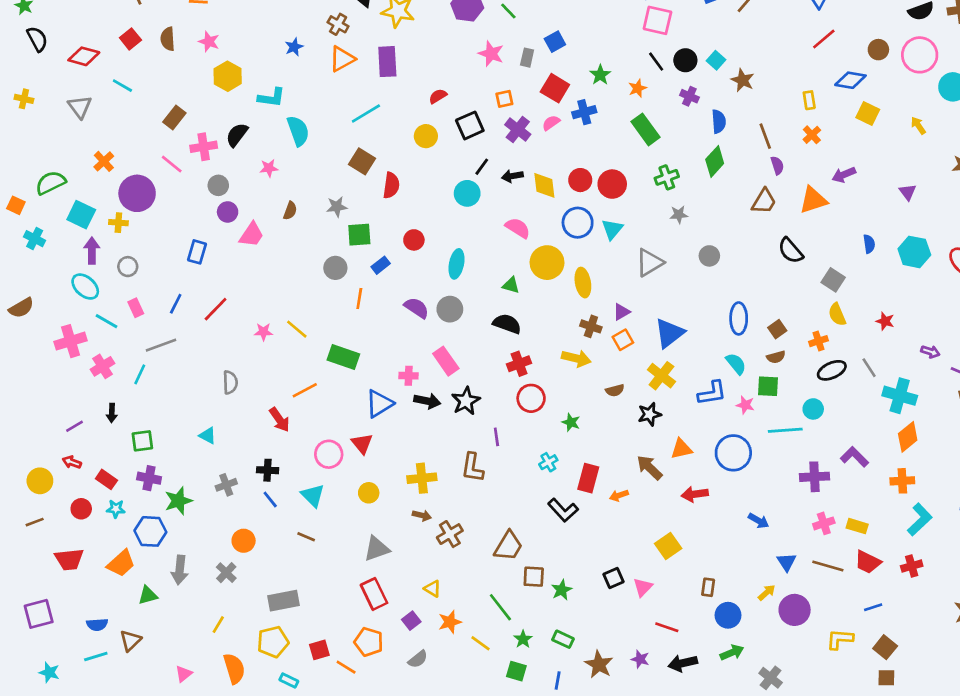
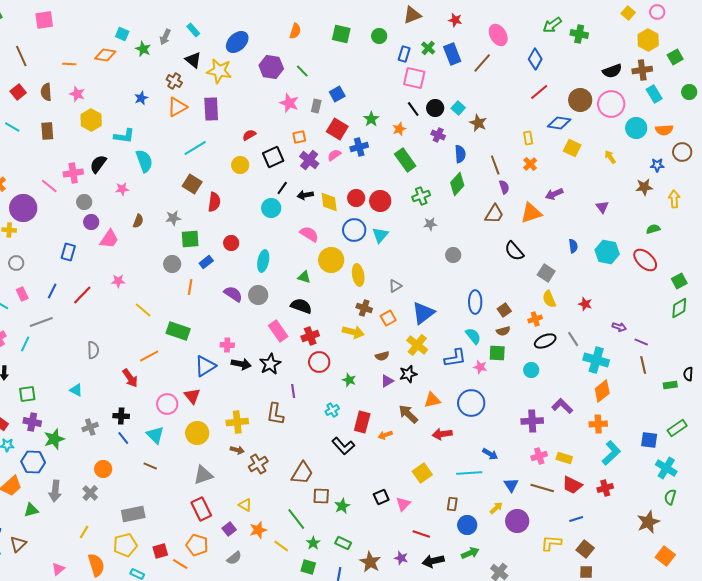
brown circle: (878, 50) -> (580, 100), size x1.5
brown rectangle: (174, 117) -> (47, 131), moved, turned -42
gray triangle: (649, 263) -> (395, 286), moved, size x0.6
purple triangle: (622, 312) -> (387, 381), moved
pink star: (264, 332) -> (118, 281), moved
pink rectangle: (446, 361) -> (278, 331), moved
cyan line: (785, 430) -> (469, 473), moved
yellow circle: (369, 493) -> (197, 433), size x1.5

